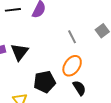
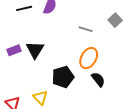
gray line: (72, 37) -> (86, 29), turned -40

